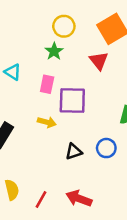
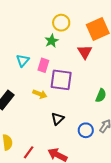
cyan triangle: (13, 72) -> (23, 60), moved, turned 32
blue circle: (106, 148) -> (86, 130), moved
black triangle: (74, 152) -> (58, 119), turned -32

